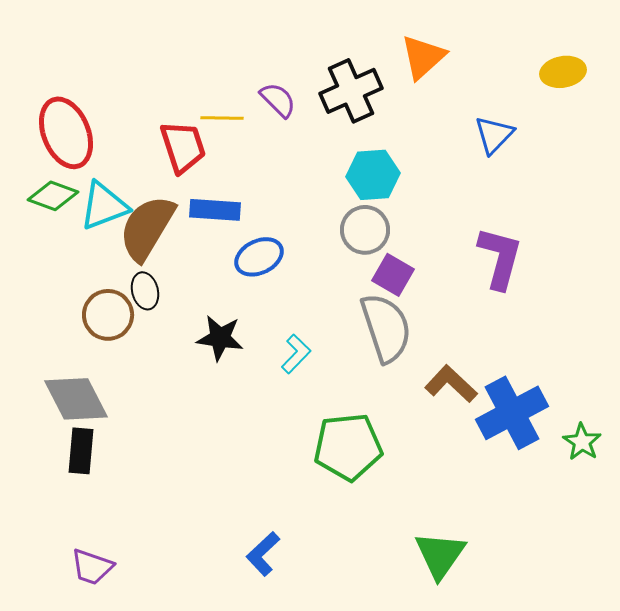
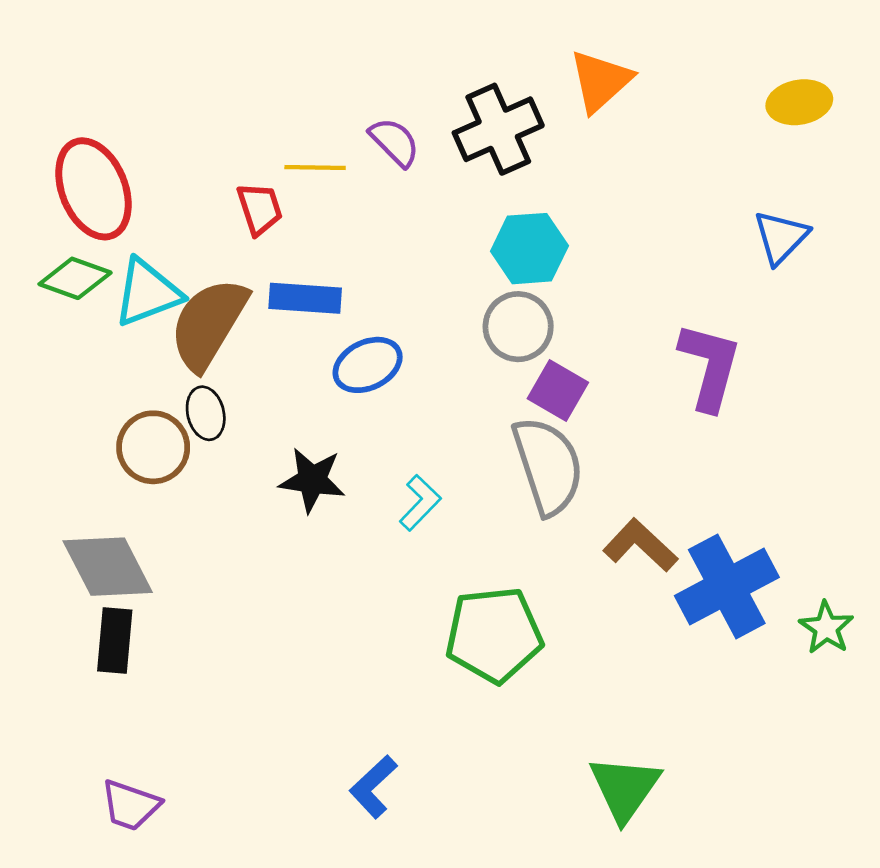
blue triangle: (494, 135) -> (781, 237), moved
red trapezoid: (183, 147) -> (260, 209), size x0.7

